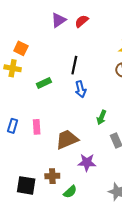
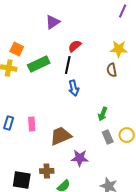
red semicircle: (82, 21) -> (75, 46), moved
green rectangle: (44, 83) -> (39, 64), moved, size x1.5
green arrow: (101, 117) -> (103, 114), moved

